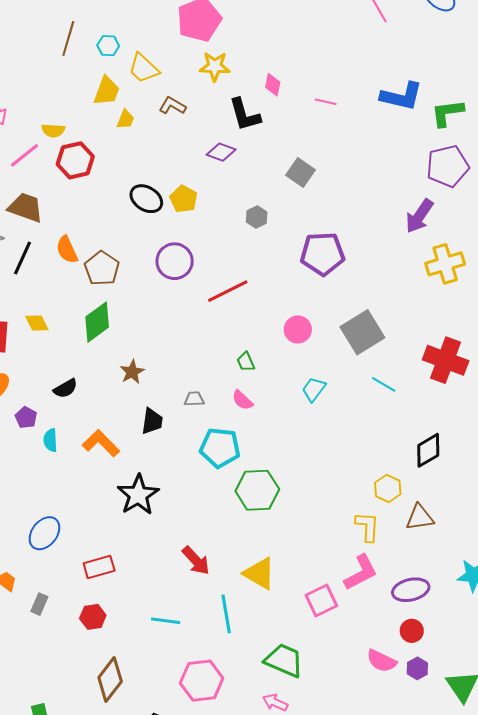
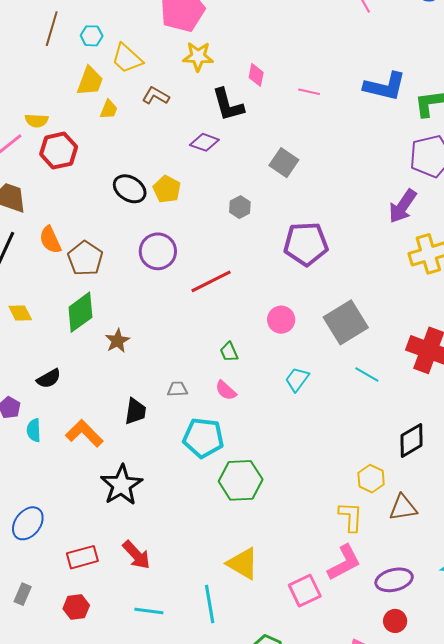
brown star: (132, 372) -> (117, 341), moved
red arrow: (196, 561) -> (136, 555), moved

